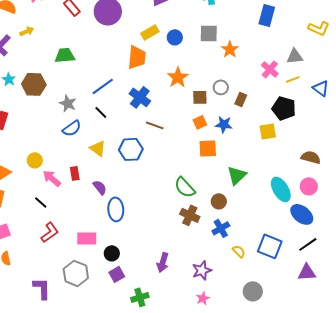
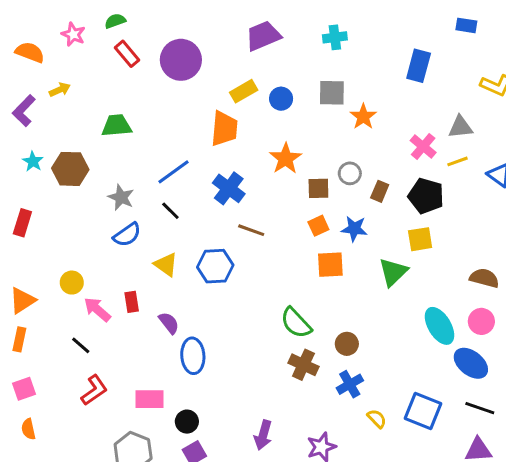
black pentagon: (284, 108) -> (426, 196), moved
green triangle: (237, 175) -> (393, 272), moved
black line: (308, 244) -> (480, 408), turned 54

